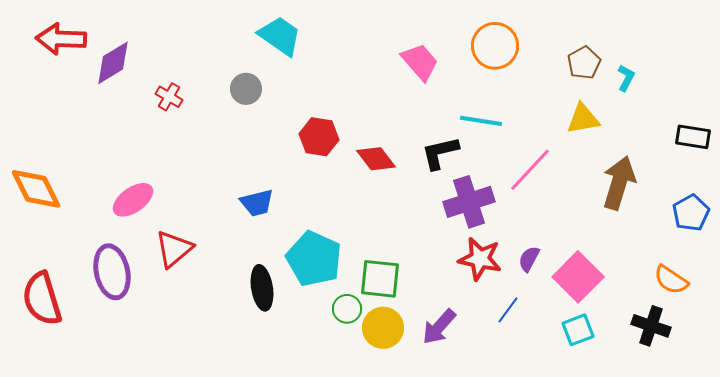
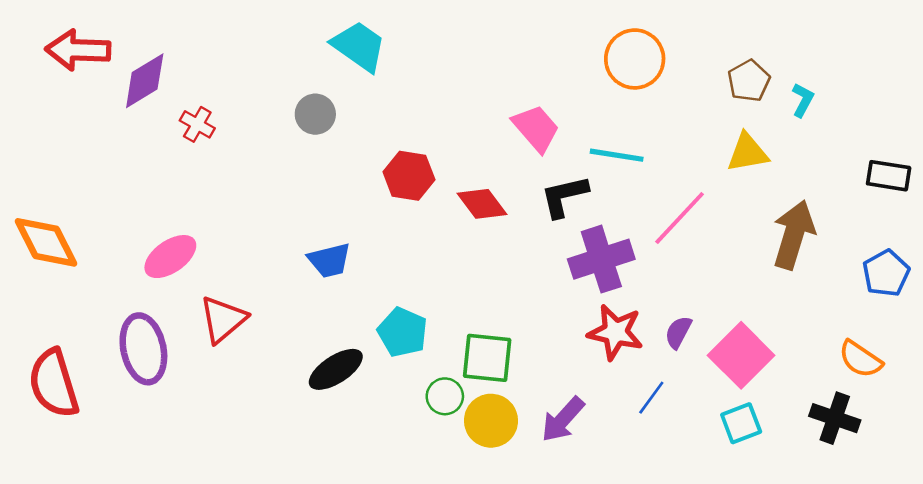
pink trapezoid: (420, 62) -> (536, 128), moved
red cross: (169, 97) -> (197, 124), moved
cyan pentagon: (314, 259) -> (403, 332), size x0.7
black ellipse: (262, 288) -> (336, 369), turned 66

